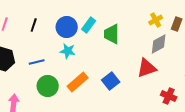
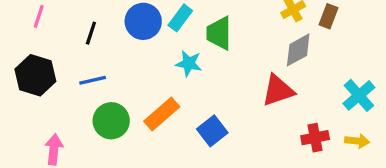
black line: (34, 25) -> (91, 33), moved
cyan star: (68, 51) -> (189, 63), moved
blue square: (111, 81) -> (212, 131), moved
red cross: (169, 96) -> (315, 138), turned -35

